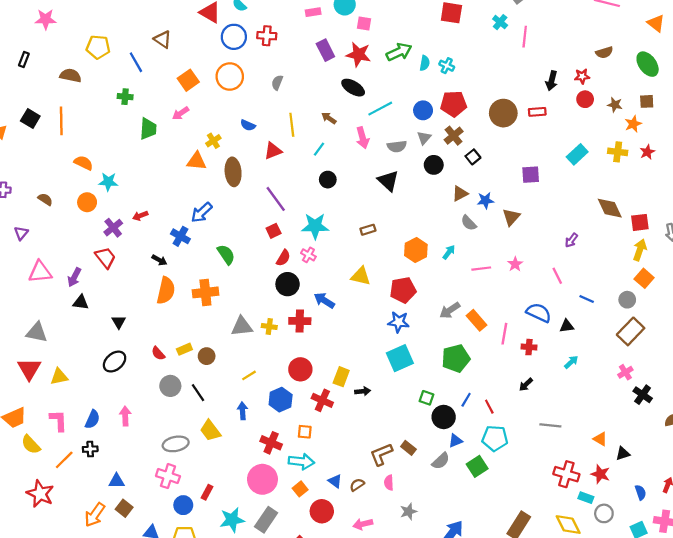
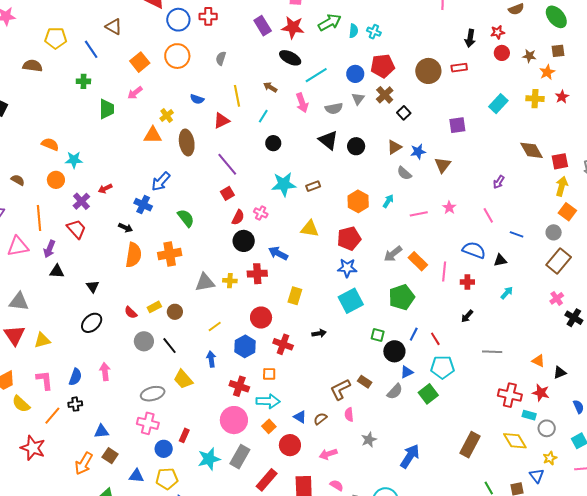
orange line: (61, 121) -> (39, 218), moved
black circle: (434, 165) -> (356, 146), moved
cyan star: (315, 226) -> (284, 184), moved
yellow rectangle: (341, 377) -> (295, 296), moved

